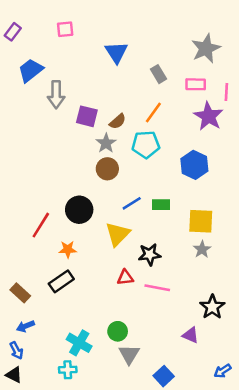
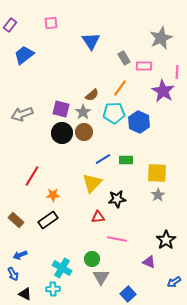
pink rectangle: (196, 84) -> (144, 66), moved
gray arrow: (56, 95) -> (22, 114), moved, turned 70
purple square: (87, 116) -> (61, 109), moved
blue hexagon: (194, 165) -> (139, 122), moved
black circle: (79, 210) -> (62, 133), moved
pink line: (157, 288) -> (117, 239), moved
brown rectangle: (20, 293) -> (16, 220), moved
blue arrow: (223, 371) -> (174, 282), moved
black triangle: (14, 375) -> (25, 294), moved

